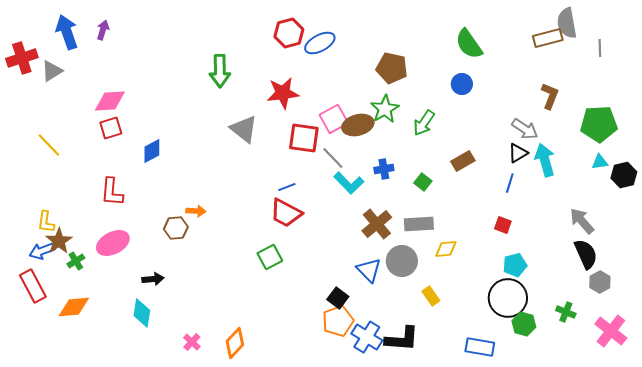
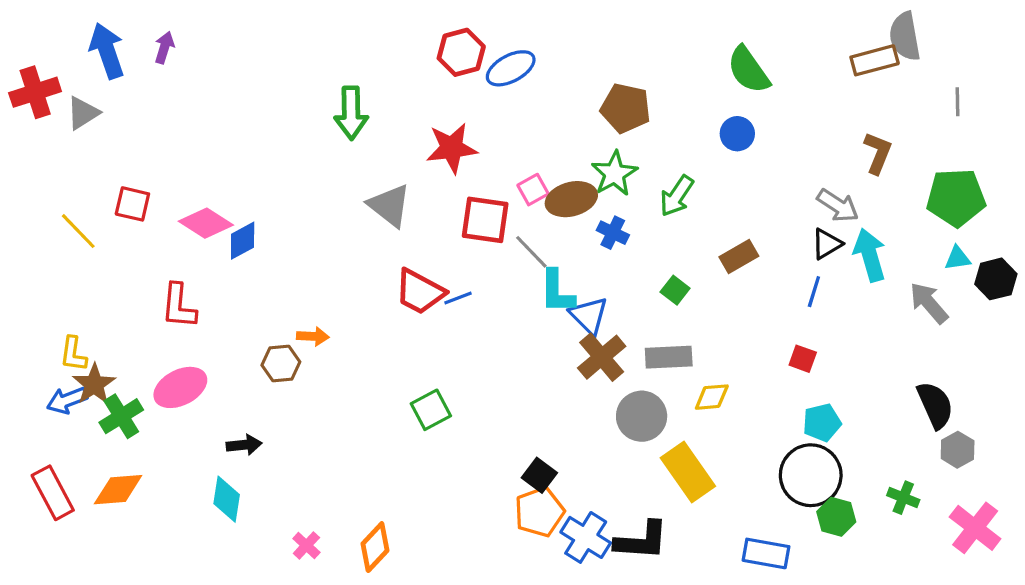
gray line: (600, 48) -> (958, 102), moved
pink diamond: (110, 101) -> (206, 223), moved, turned 36
pink square: (334, 119) -> (533, 190), size x0.7
red square: (111, 128) -> (132, 204), moved, turned 30
blue cross: (384, 169) -> (613, 233), moved, turned 36
cyan L-shape: (349, 183) -> (557, 292), turned 44
red trapezoid: (286, 213) -> (420, 292), moved
gray arrow: (582, 221) -> (929, 303), moved
green cross: (76, 261) -> (121, 416), size x1.5
blue triangle: (369, 270) -> (589, 316), moved
red rectangle: (33, 286) -> (53, 493), moved
yellow rectangle: (431, 296) -> (688, 472), size x1.8

